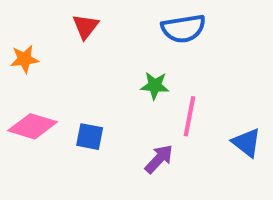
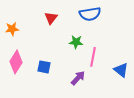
red triangle: (86, 27) -> (51, 18), moved
pink diamond: (33, 126) -> (16, 62), turned -75

